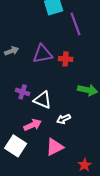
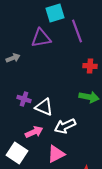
purple triangle: (43, 54) -> (41, 38), moved
red cross: (66, 59) -> (90, 66), moved
white arrow: (64, 119) -> (65, 126), size x1.5

